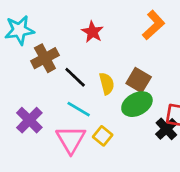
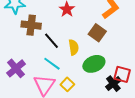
brown cross: (45, 58) -> (31, 25), turned 30
brown square: (139, 80) -> (97, 33), moved

